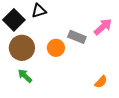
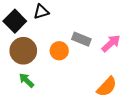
pink arrow: (103, 27) -> (111, 43), moved
orange semicircle: (101, 82) -> (107, 87), size x1.5

